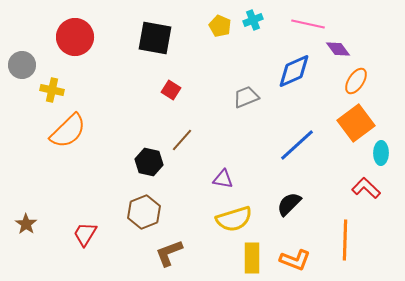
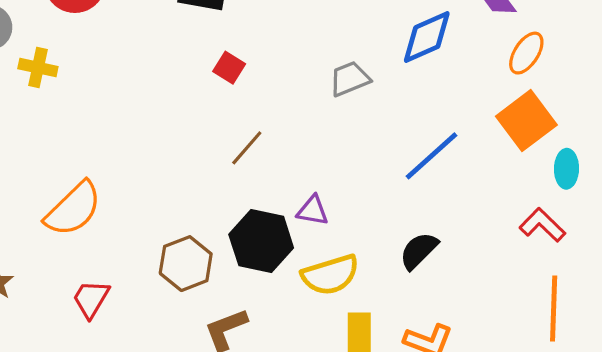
orange semicircle: (68, 131) -> (73, 209), moved
black hexagon: (149, 162) -> (261, 241), moved, size x1.4
orange line: (345, 240) -> (554, 309), moved

